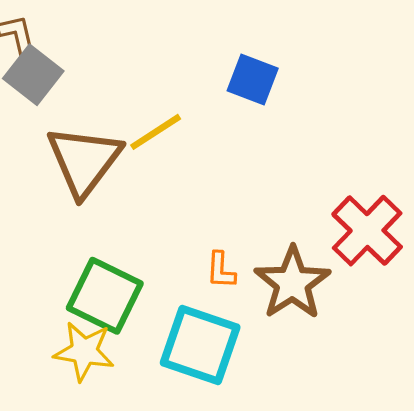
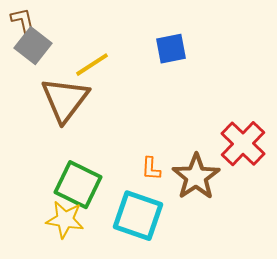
blue square: (253, 80) -> (171, 49), turned -32
yellow line: (156, 132) -> (92, 65), moved

